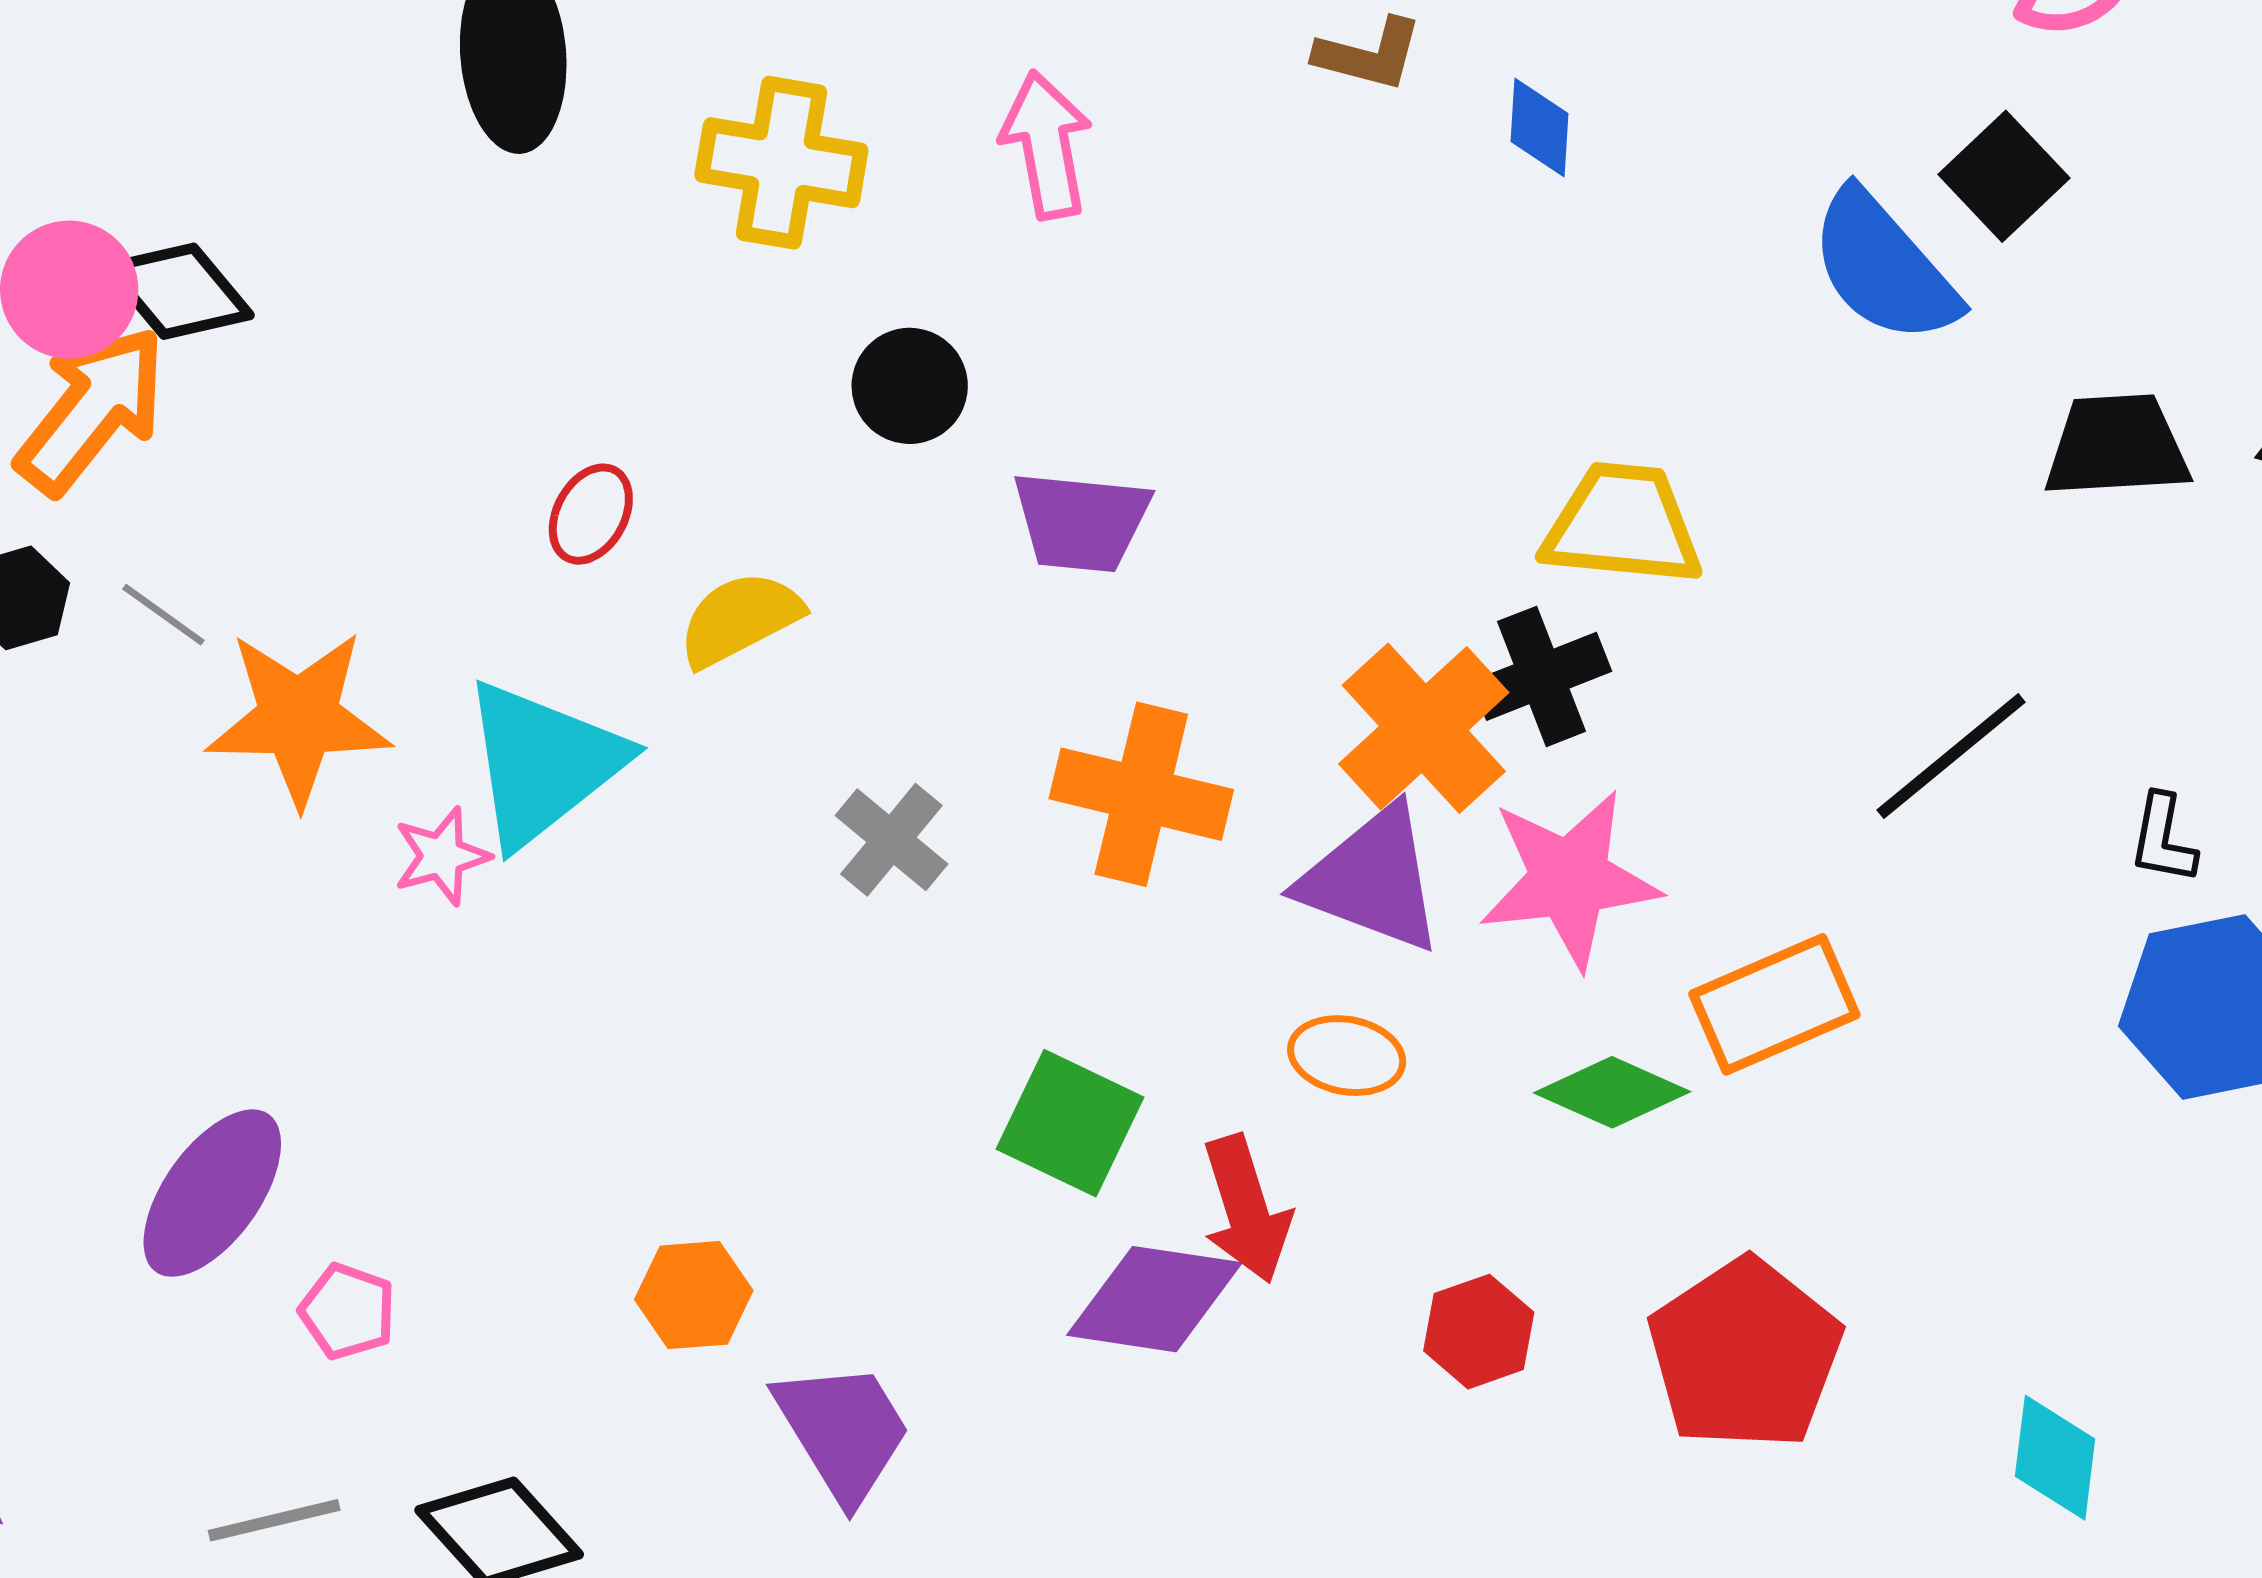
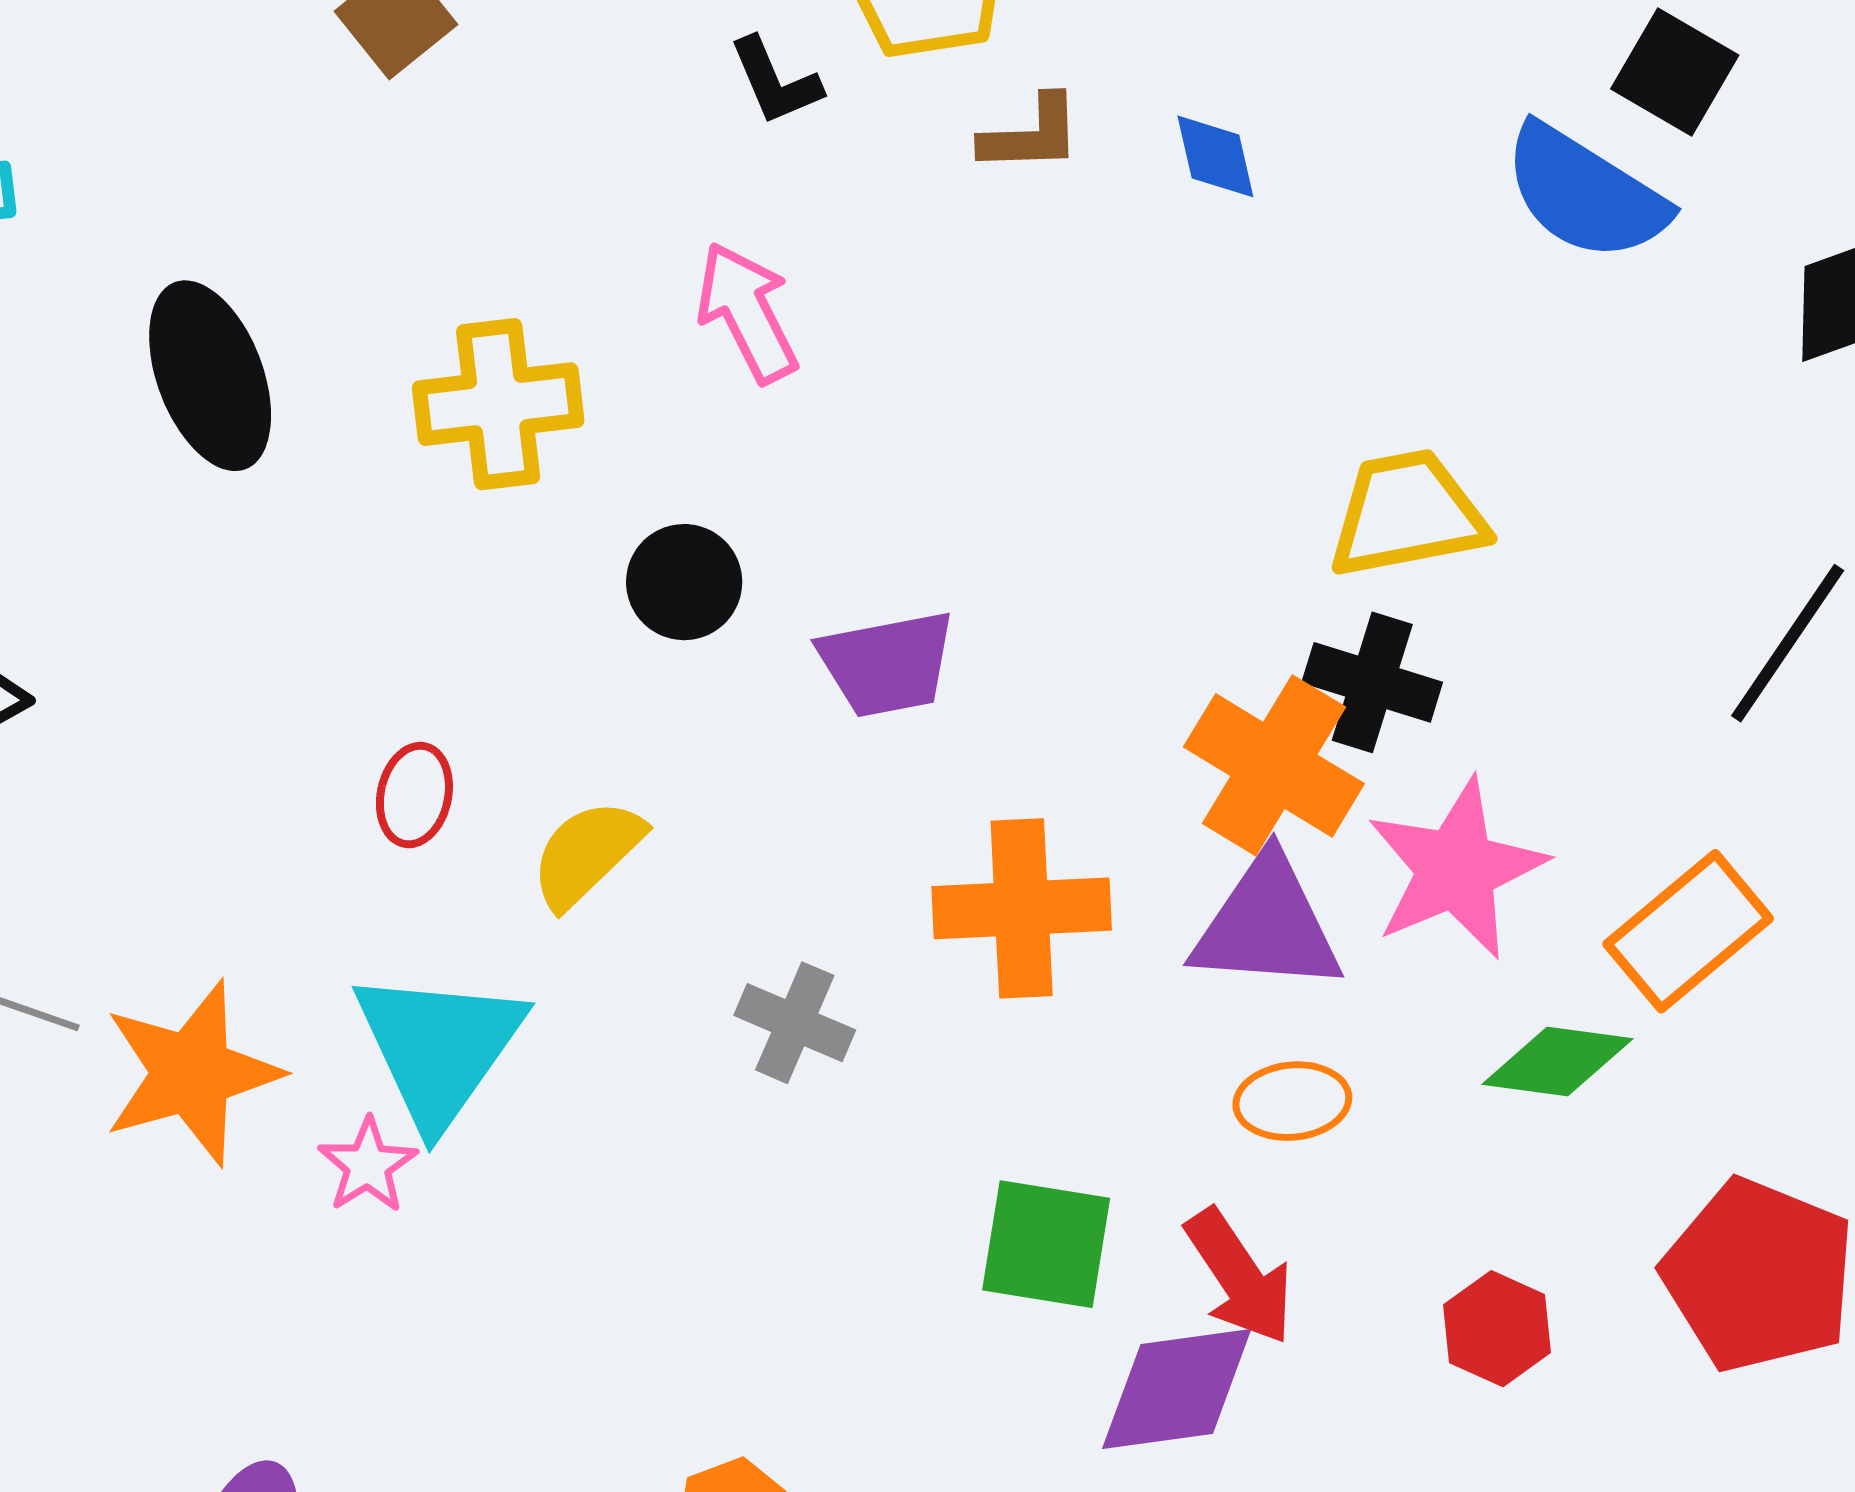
black cross: (1541, 676) -> (1372, 682), turned -35

